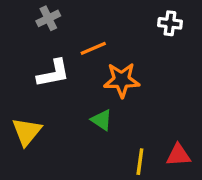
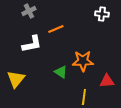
orange star: (122, 80) -> (83, 61), moved
red triangle: (178, 155) -> (107, 81), moved

